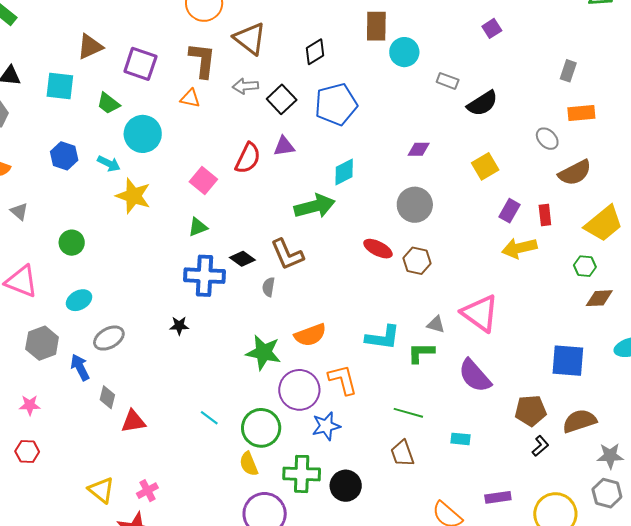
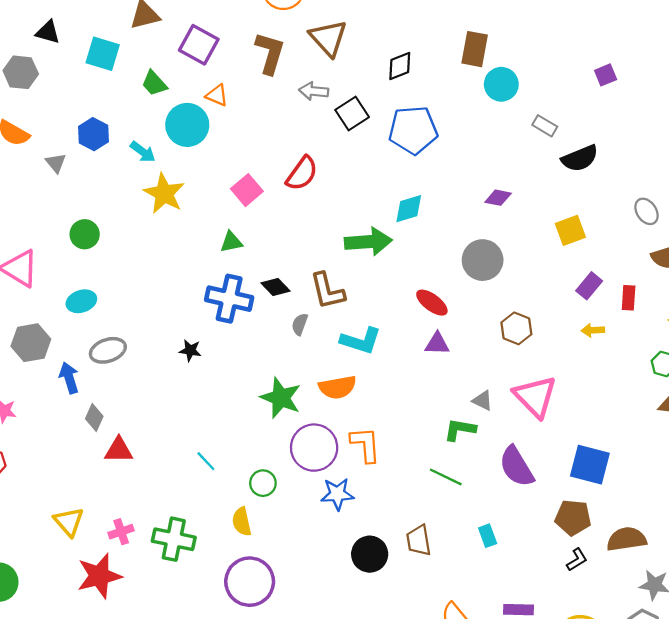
orange triangle: (190, 98) -> (217, 95), moved
purple triangle: (284, 146) -> (437, 344), moved
gray triangle: (19, 211) -> (56, 163), moved
yellow arrow: (519, 248) -> (593, 330), size x0.6
brown hexagon: (417, 261) -> (516, 328), moved
cyan L-shape: (383, 338) -> (361, 341), moved
blue square: (568, 361) -> (590, 465), moved
green line: (408, 413) -> (446, 477), moved
green circle: (261, 428) -> (263, 483), size x0.6
cyan rectangle: (460, 439) -> (488, 536), turned 54
green cross: (302, 474) -> (174, 539), moved
black circle: (346, 486) -> (370, 554), moved

